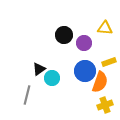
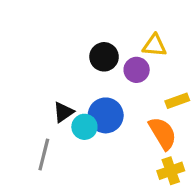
yellow triangle: (105, 28) -> (154, 45), moved
blue circle: (85, 71) -> (106, 115), moved
orange semicircle: (100, 82) -> (163, 133), turned -50

